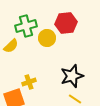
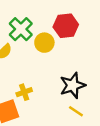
green cross: (26, 26) -> (21, 29), turned -30

